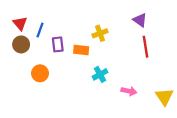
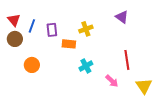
purple rectangle: (58, 44) -> (52, 30), moved
red line: (146, 47) -> (127, 60), moved
pink arrow: (129, 91) -> (112, 81), turned 32

